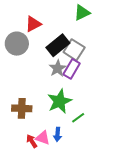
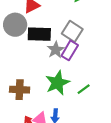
black rectangle: (58, 45) -> (39, 34), moved, turned 40
green line: (78, 118) -> (84, 89), moved

